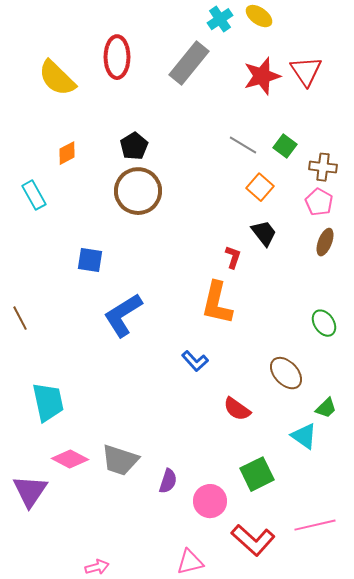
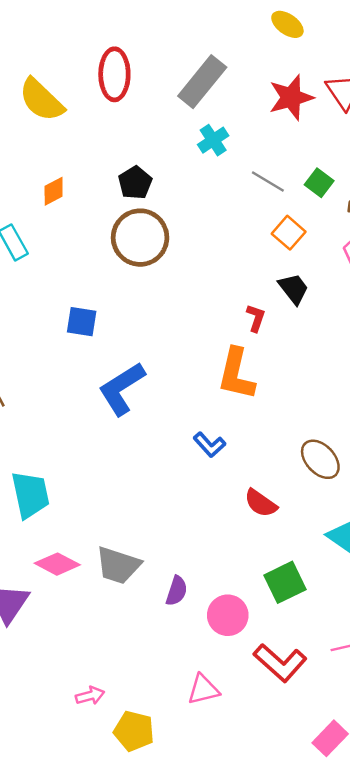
cyan cross: (220, 19) -> (213, 140), moved

